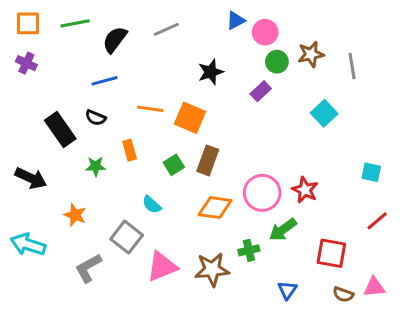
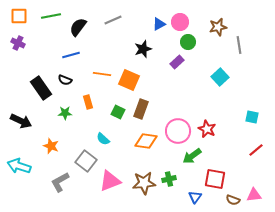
blue triangle: (236, 20) -> (159, 24), moved
brown star: (311, 54) -> (218, 27), moved
green square: (174, 165) -> (118, 112), turned -32
green cross: (249, 250) -> (169, 179), moved
red square: (331, 253) -> (215, 179), moved

